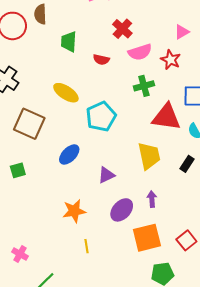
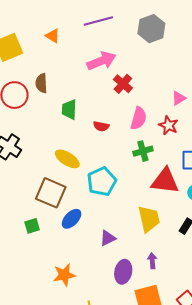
red cross: (122, 29) -> (123, 84), moved
pink semicircle: (140, 52) -> (139, 118), turned -55
brown square: (29, 124) -> (51, 193), moved
green square: (18, 170) -> (32, 226), moved
purple ellipse: (122, 210) -> (123, 272), turned -30
orange star: (74, 211) -> (64, 275), moved

